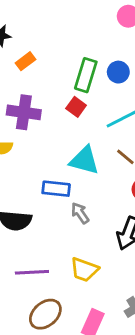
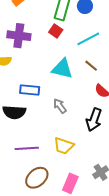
blue rectangle: (56, 189) -> (30, 90), moved

